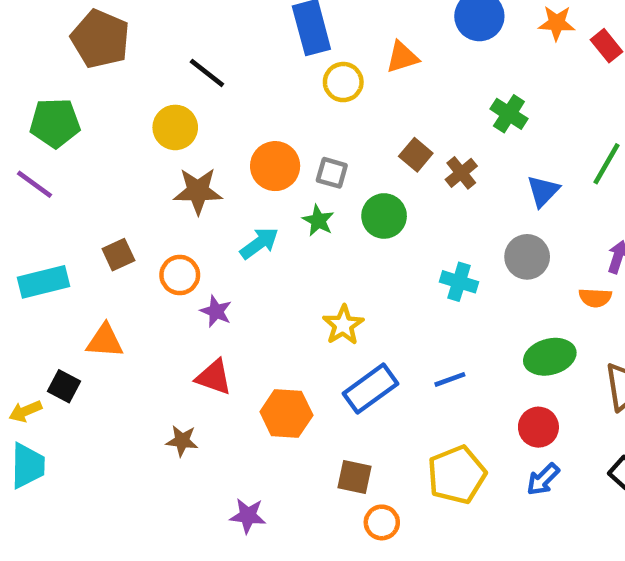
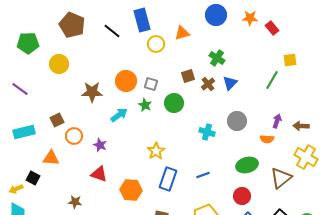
brown pentagon: (100, 39) -> (72, 25), moved
black line: (207, 73) -> (112, 31), moved
green cross: (509, 114) -> (217, 58), moved
green pentagon: (55, 123) -> (28, 43), moved
yellow circle: (175, 127) -> (59, 64), moved
brown square: (416, 155) -> (188, 76), turned 32
blue triangle: (543, 191) -> (230, 83), moved
orange circle: (180, 275) -> (74, 136), moved
blue rectangle: (370, 389) -> (168, 179), turned -35
brown star: (182, 441) -> (75, 202), moved

